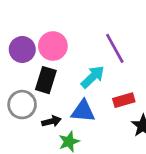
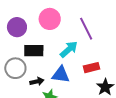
pink circle: (53, 46) -> (50, 19), moved
black rectangle: (46, 80) -> (34, 51), turned 72

